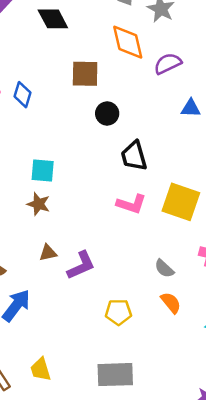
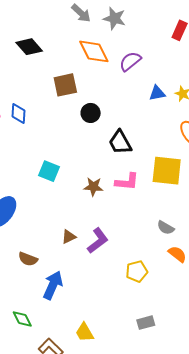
cyan square: (43, 170) -> (49, 171), turned 30
brown star: (38, 204) -> (93, 187), moved
gray rectangle: (115, 375) -> (146, 323), size x0.6

